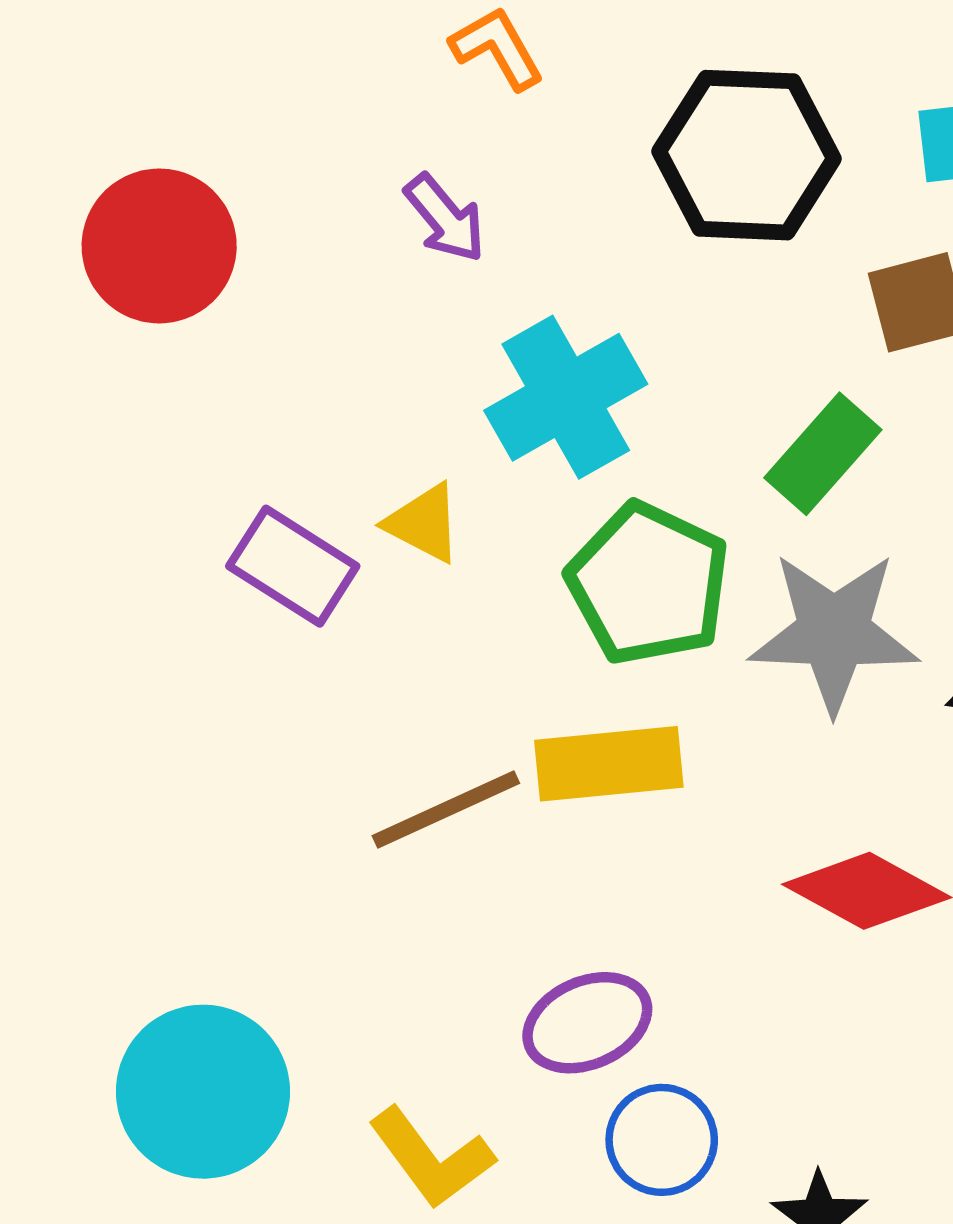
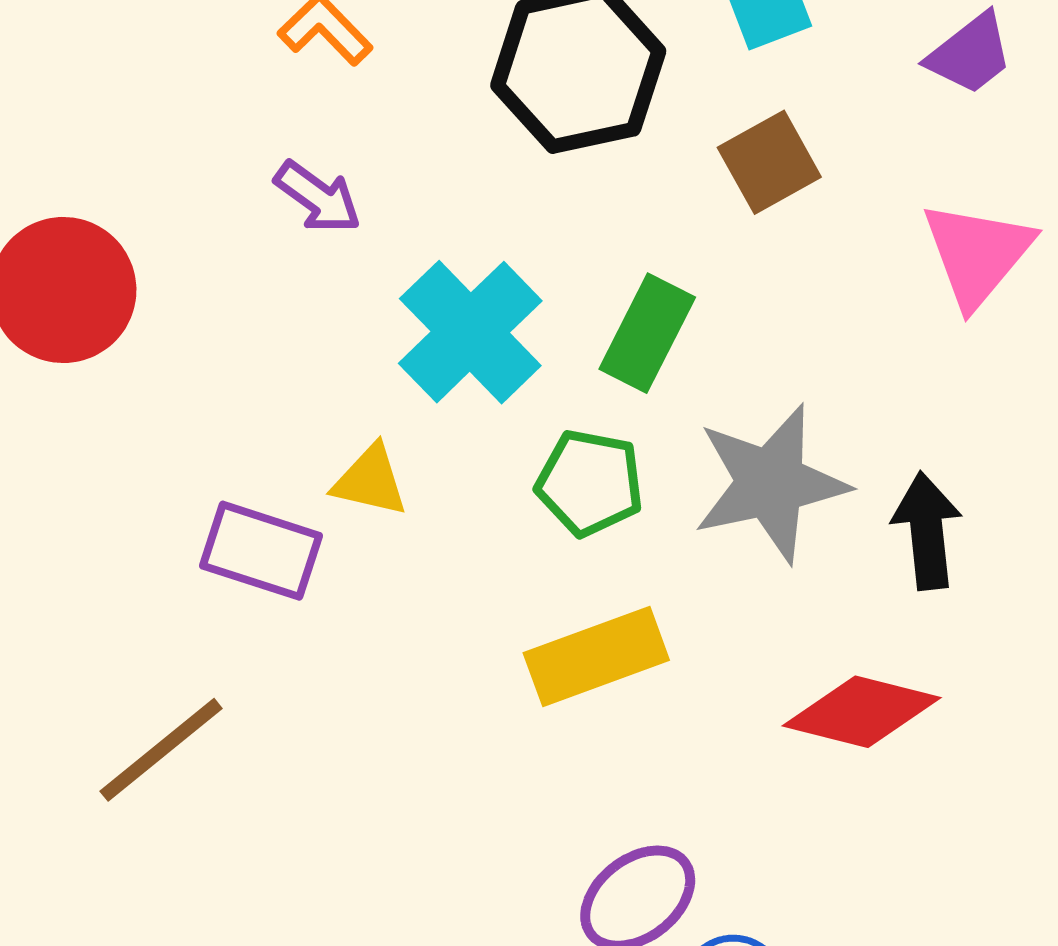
green rectangle: (823, 454) -> (647, 333), moved
green pentagon: (648, 584) -> (590, 483), size x0.7
brown line: (446, 809) -> (161, 750), moved

